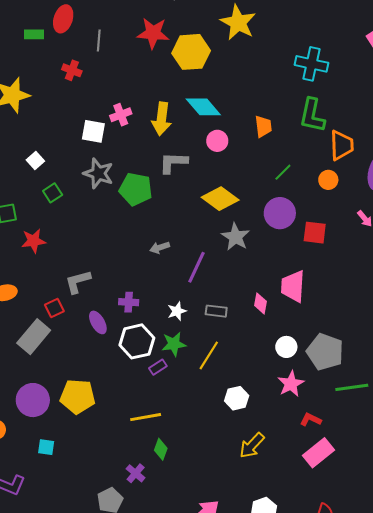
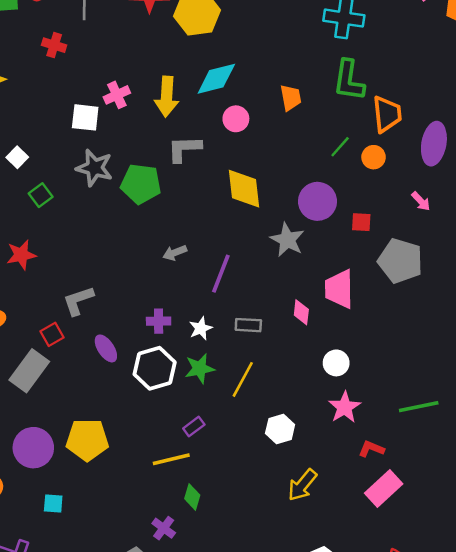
cyan diamond: (203, 107) -> (216, 79), turned -60
green line: (283, 172) -> (340, 147), moved
yellow diamond: (220, 199) -> (244, 189), turned 51
red square: (315, 233) -> (361, 222), size x0.7
gray star: (236, 237) -> (287, 240), moved
purple cross: (129, 302) -> (159, 321), moved
gray pentagon: (325, 352) -> (400, 261), moved
purple rectangle: (158, 367) -> (194, 426), moved

